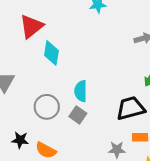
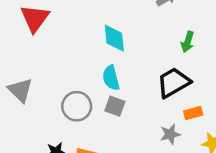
cyan diamond: (51, 53) -> (114, 38), moved

